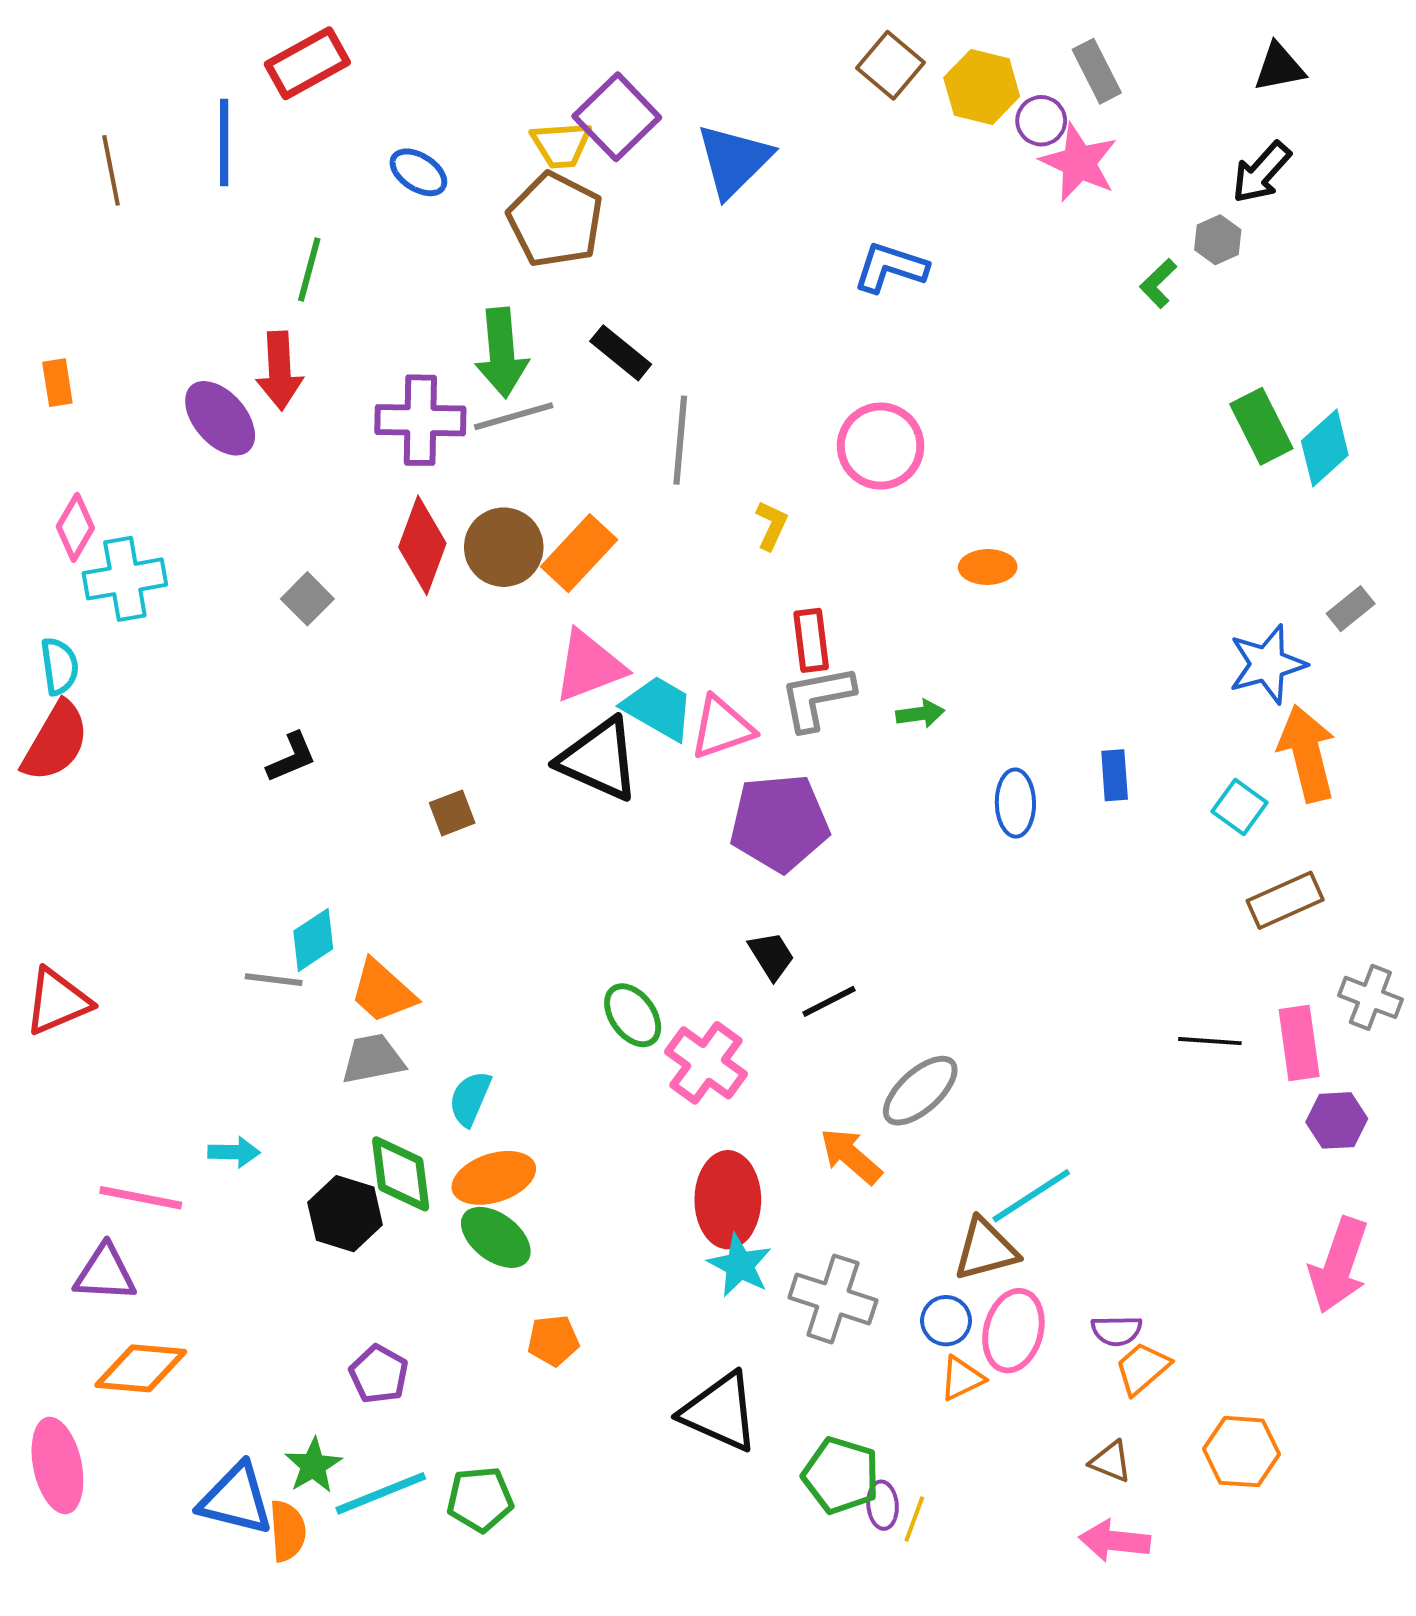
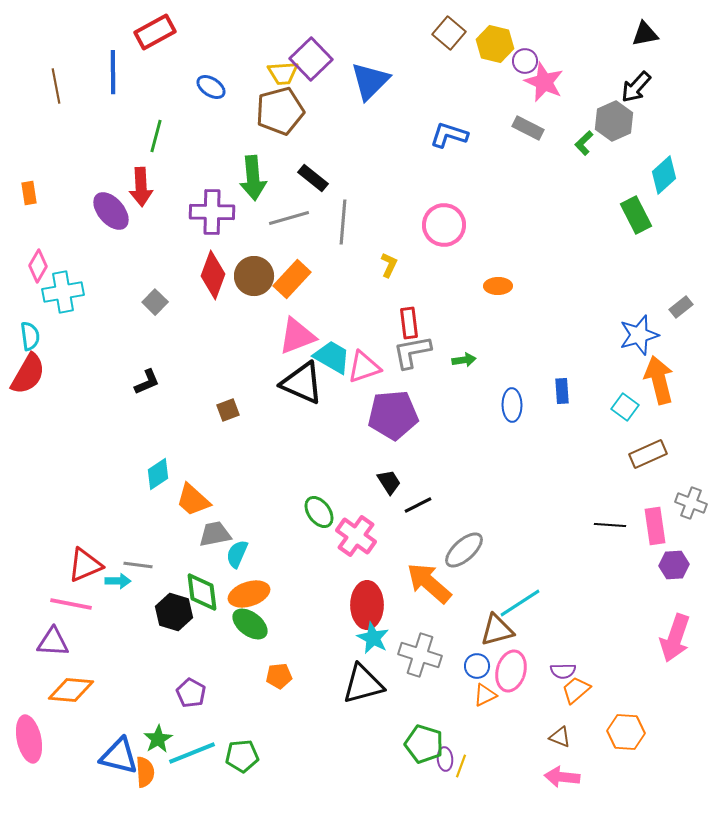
gray rectangle: (1097, 71) -> (528, 128), moved, turned -36
brown pentagon: (555, 220) -> (280, 111), turned 30
gray hexagon: (1218, 240) -> (614, 121), size x1.6
gray line: (514, 416) -> (289, 218), moved
cyan diamond: (1325, 448) -> (664, 175), moved
gray line: (274, 980) -> (138, 565), moved
red triangle: (57, 1001) -> (85, 565), moved
gray trapezoid: (373, 1059) -> (215, 534), moved
orange arrow: (851, 1156) -> (429, 583), size x1.4
black triangle: (720, 1412) -> (363, 684), moved, turned -39

